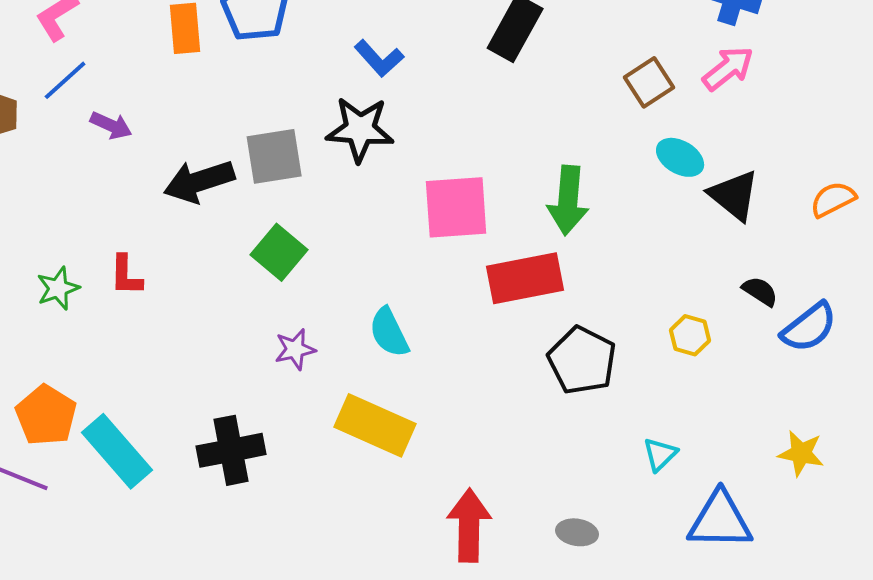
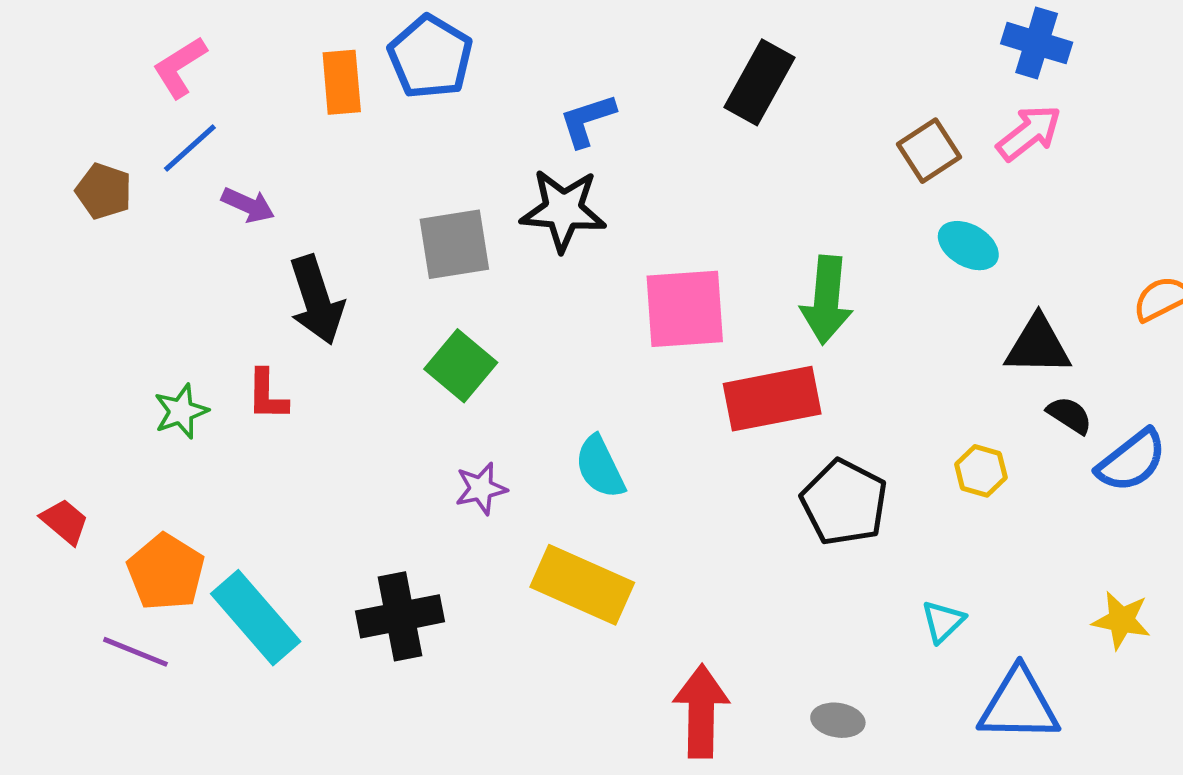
blue L-shape: (379, 58) -> (587, 120), turned 114
black arrow: (199, 181) -> (316, 300), moved, turned -90
black triangle: (734, 195) -> (1038, 346), moved, turned -38

